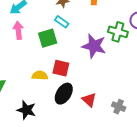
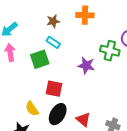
purple star: (94, 46) -> (86, 66), size x0.7
yellow semicircle: (40, 75) -> (32, 109), moved, turned -126

